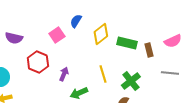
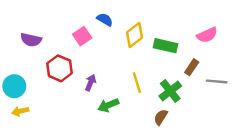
blue semicircle: (76, 21) -> (105, 20), turned 88
pink semicircle: (173, 41) -> (207, 35), moved
brown rectangle: (149, 50) -> (192, 67), moved, turned 48

